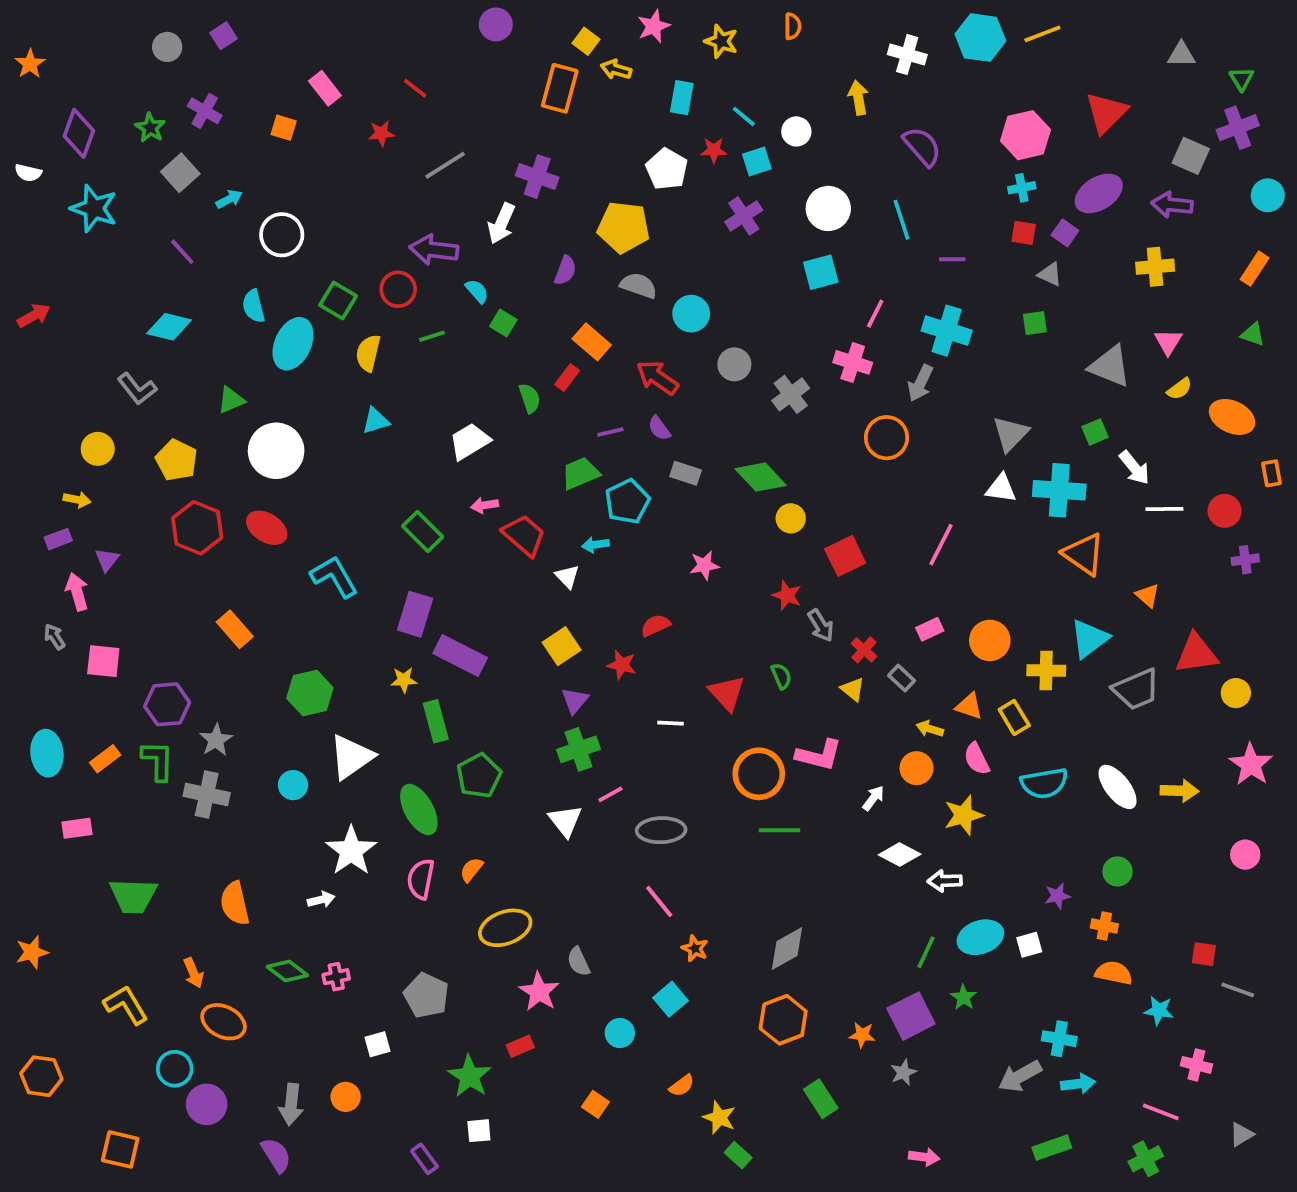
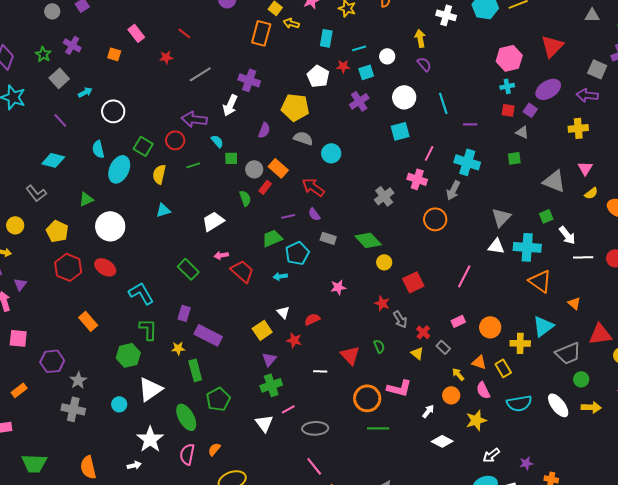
cyan line: (744, 116) -> (359, 48), turned -56
purple semicircle: (922, 146) -> (424, 64), moved, size x0.7
green square: (503, 323) -> (231, 158), turned -32
gray circle: (734, 364) -> (254, 169), moved
white triangle: (567, 577) -> (283, 312), moved
purple rectangle: (415, 614) -> (184, 313), size x0.7
yellow arrow: (930, 729) -> (458, 374), turned 32
green L-shape: (158, 761) -> (148, 329), moved
green circle: (1118, 871) -> (581, 379), moved
white arrow: (945, 881) -> (491, 455), moved, turned -36

